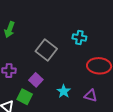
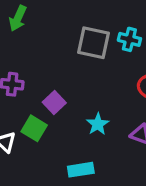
gray square: (46, 50) -> (93, 43), moved, turned -30

